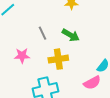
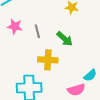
pink star: (22, 56) -> (15, 26), moved

